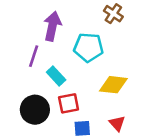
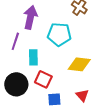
cyan rectangle: (56, 76) -> (33, 57), turned 42
red square: (69, 103) -> (43, 79), turned 36

